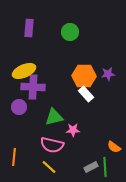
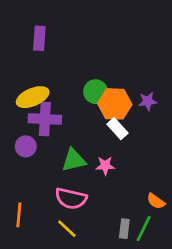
green circle: (70, 32) -> (96, 92), moved
pink star: (73, 130) -> (105, 166), moved
gray rectangle: (91, 167) -> (124, 229), turned -56
green line: (105, 167) -> (144, 229), turned 30

